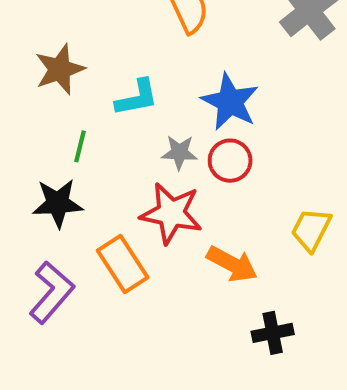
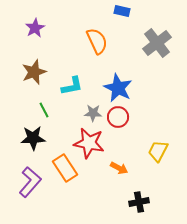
green line: (80, 146) -> (44, 110), turned -42
orange arrow: (232, 264) -> (119, 168), size x0.7

